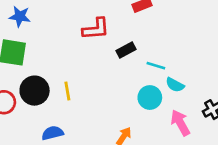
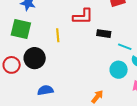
black rectangle: (126, 50) -> (104, 34), turned 32
yellow line: (67, 91) -> (58, 35), moved

